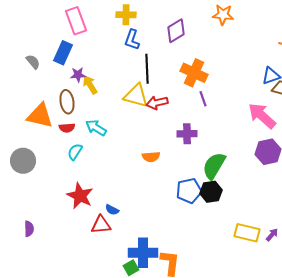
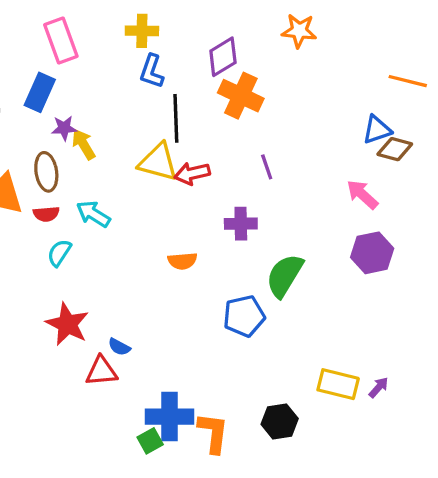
orange cross: (194, 73) -> (241, 96), moved
pink arrow: (262, 116) -> (362, 195), size x0.7
black hexagon: (211, 192) -> (280, 421), moved

